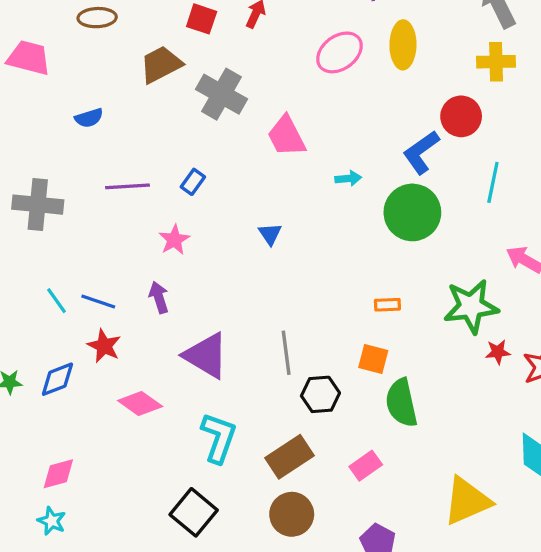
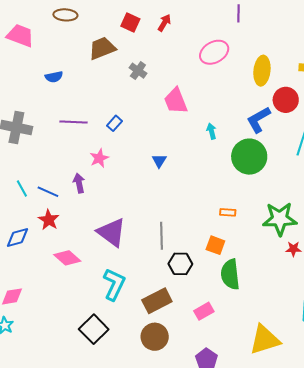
yellow ellipse: (403, 45) -> (262, 71), moved
gray cross: (221, 94) -> (138, 71), size x0.6
cyan arrow: (348, 178) -> (211, 131), turned -105
purple arrow: (159, 297) -> (79, 183), moved

